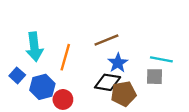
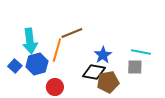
brown line: (106, 40) -> (72, 33), moved
blue hexagon: (42, 87) -> (37, 64), moved

